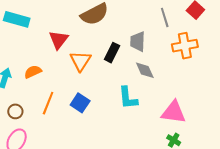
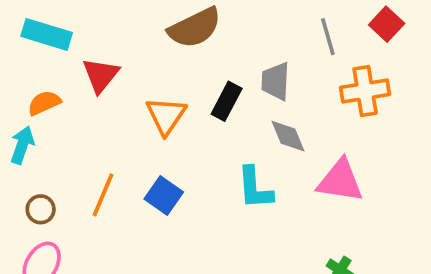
red triangle: (59, 40) -> (101, 75), moved
orange semicircle: (33, 72) -> (44, 103), moved
pink triangle: (174, 112) -> (340, 181), moved

